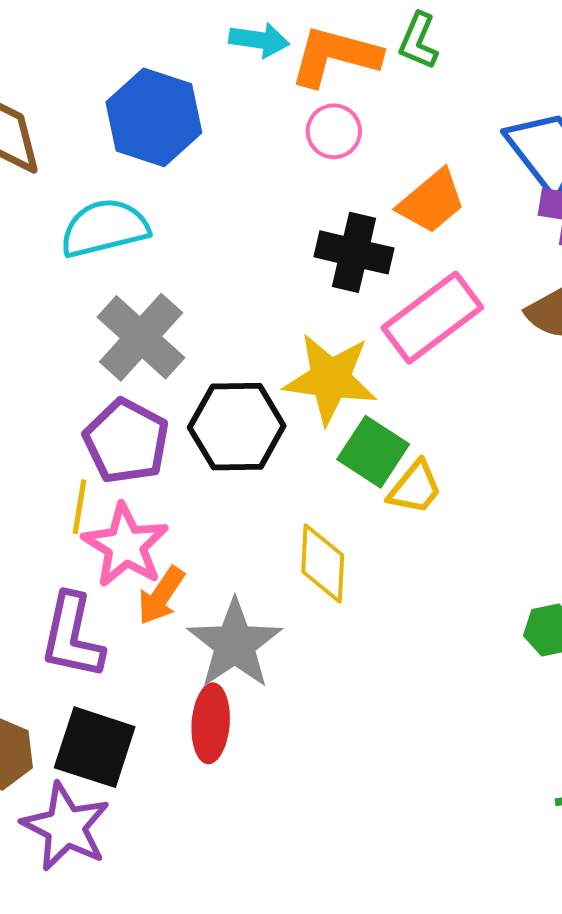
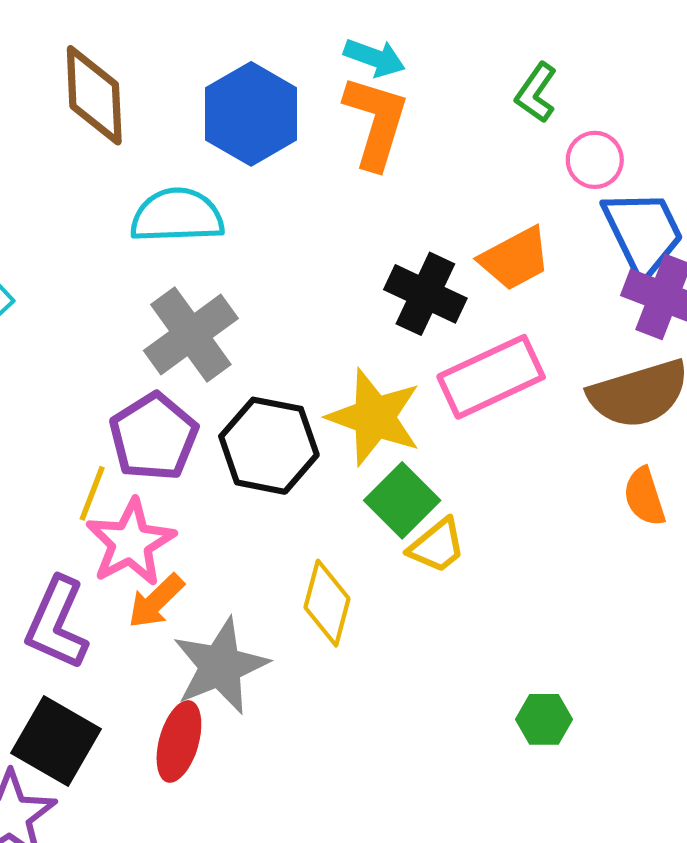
orange L-shape: (335, 56) -> (376, 122), moved, turned 80
pink circle: (334, 131) -> (595, 160), moved

